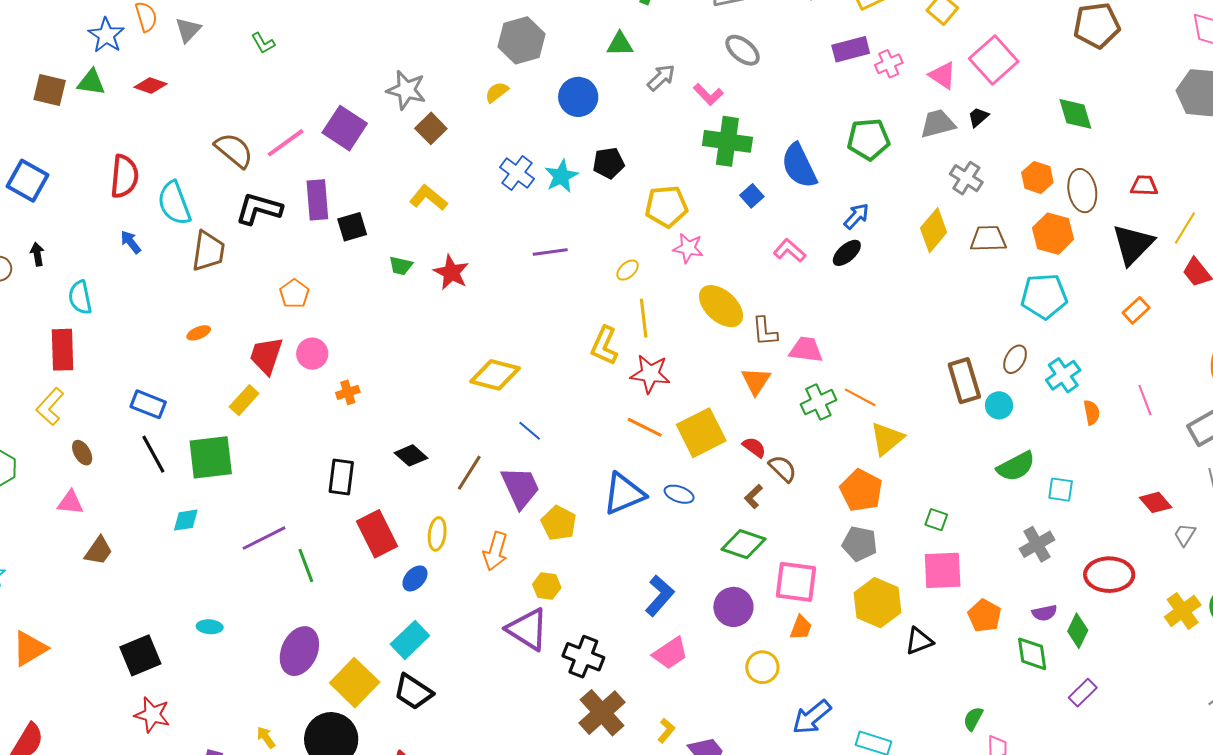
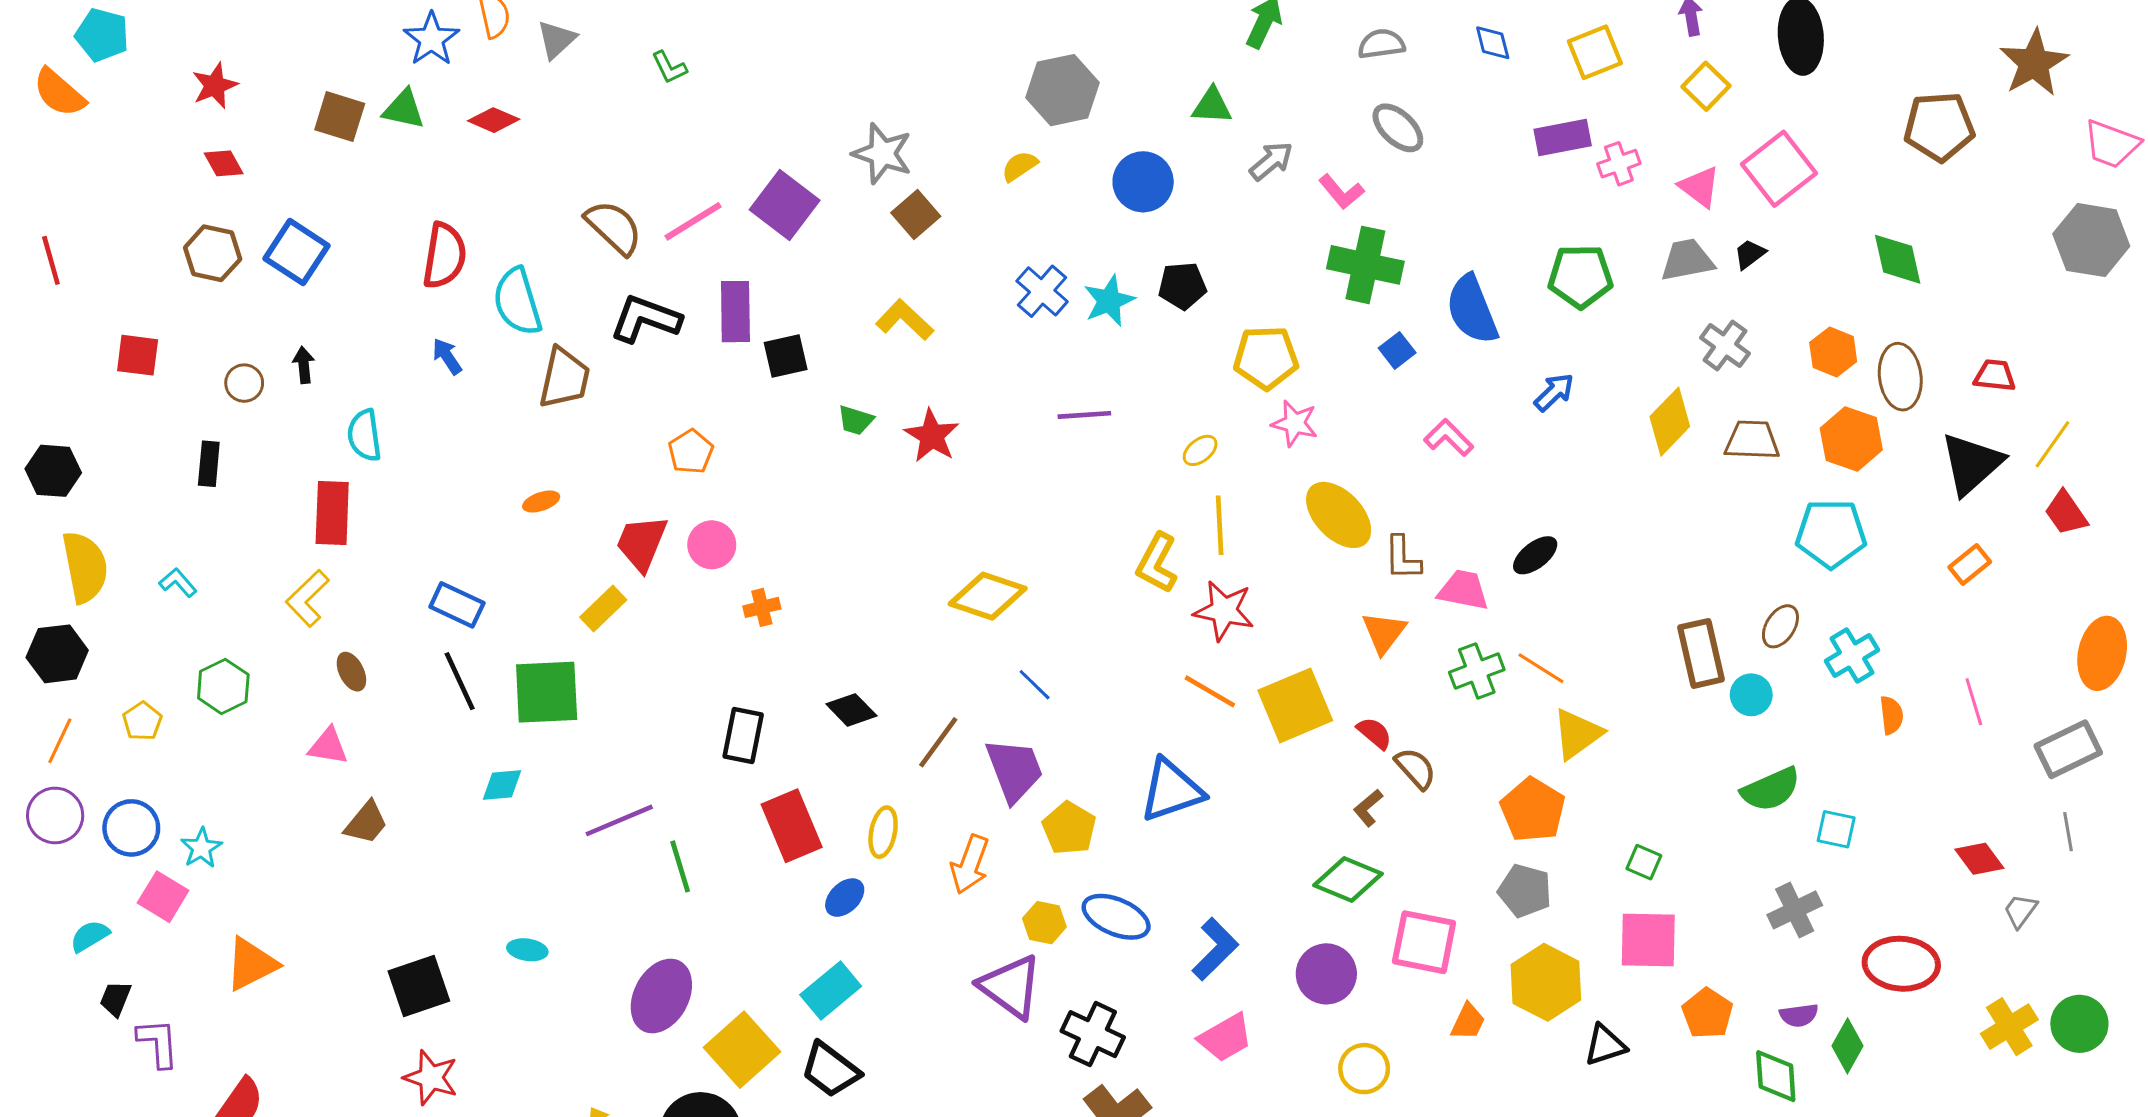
black ellipse: (847, 253) -> (1535, 555), moved
blue ellipse: (679, 494) -> (1116, 917), moved, size x1.5
orange trapezoid: (801, 628) -> (1468, 1022), moved

